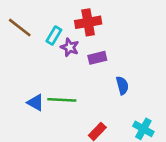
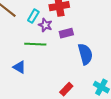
blue semicircle: (122, 85) -> (85, 54), size x1.5
green line: (62, 100) -> (35, 44), moved

